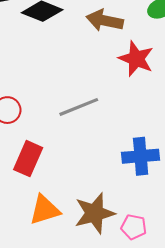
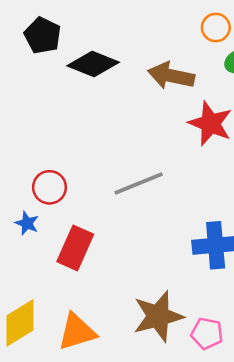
orange triangle: (45, 210) -> (77, 332), moved

